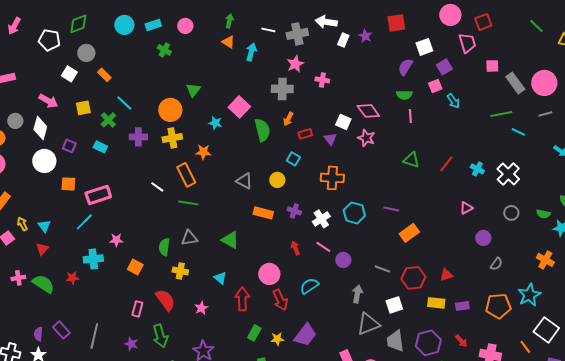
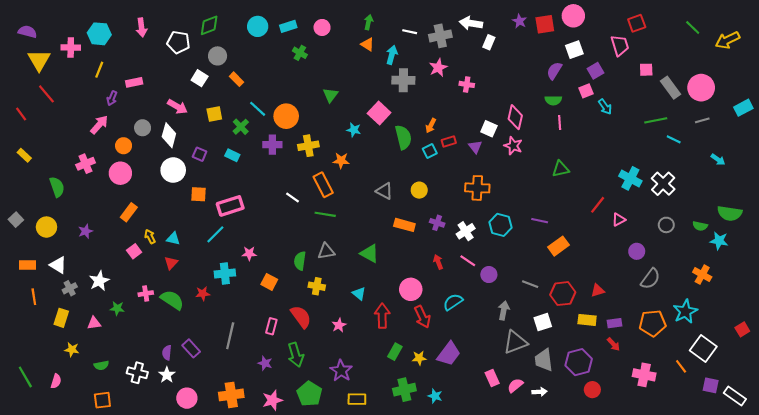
pink circle: (450, 15) -> (573, 16), moved
pink arrow: (14, 26) -> (141, 27), turned -36
purple star: (365, 36) -> (520, 21), moved
gray cross: (282, 89) -> (403, 80), moved
orange circle: (170, 110) -> (286, 116), moved
pink diamond: (368, 111) -> (515, 117), turned 50
cyan square: (293, 159) -> (430, 151), moved, turned 32
green triangle: (411, 160) -> (561, 169), turned -30
red line: (446, 164) -> (598, 205), moved
cyan cross: (477, 169) -> (630, 178), size x1.5
cyan triangle: (44, 226) -> (173, 239), turned -40
gray semicircle: (496, 264) -> (650, 279), size x1.5
gray line: (94, 336) -> (230, 336), moved
red arrow: (461, 341) -> (613, 344), moved

